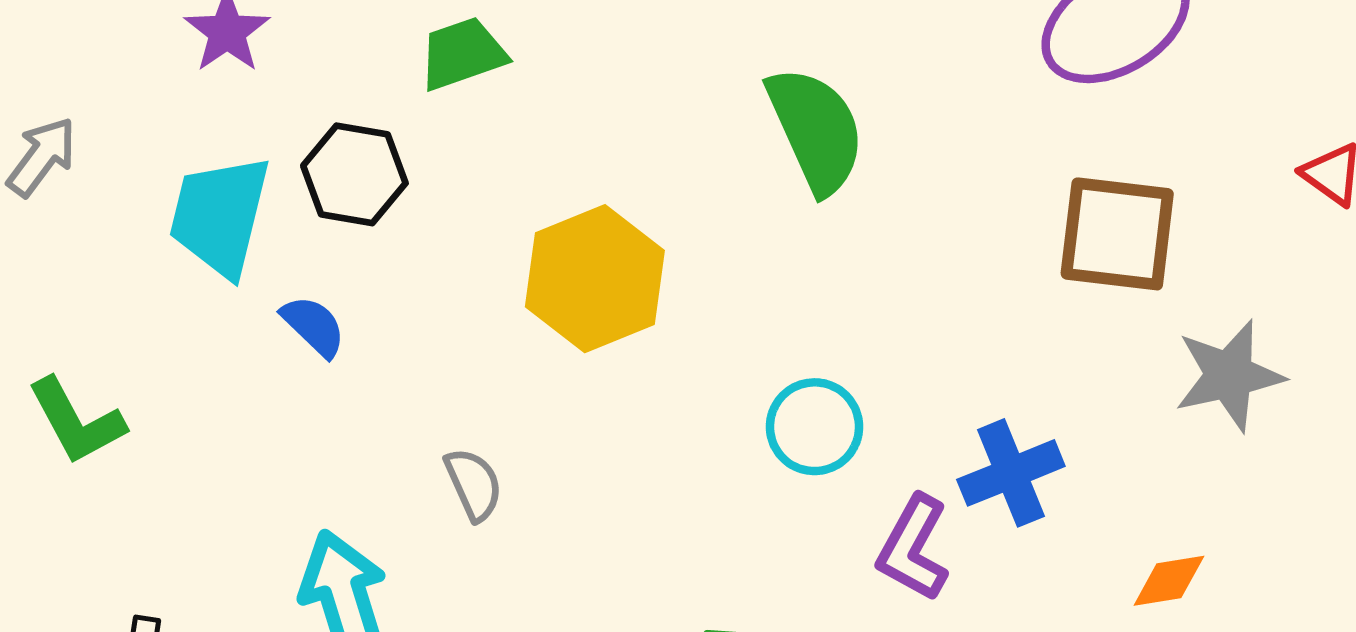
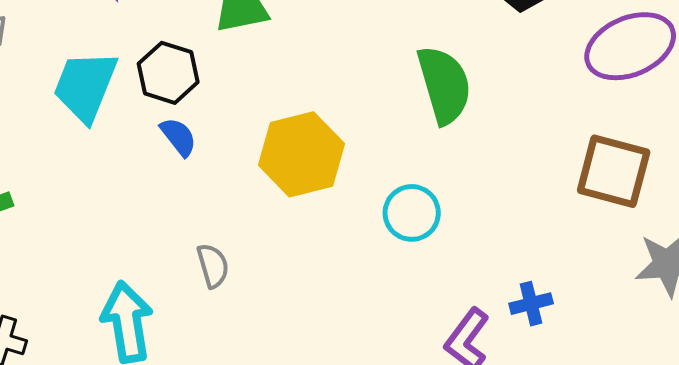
blue semicircle: (314, 326) -> (178, 137), moved
cyan circle: (814, 427) -> (412, 213), moved
blue cross: (1011, 473) -> (531, 304), size x0.7

